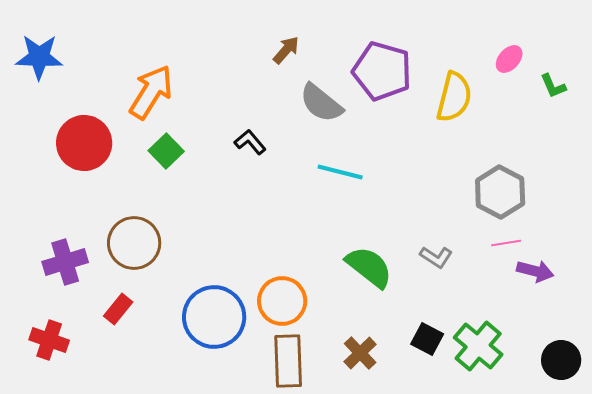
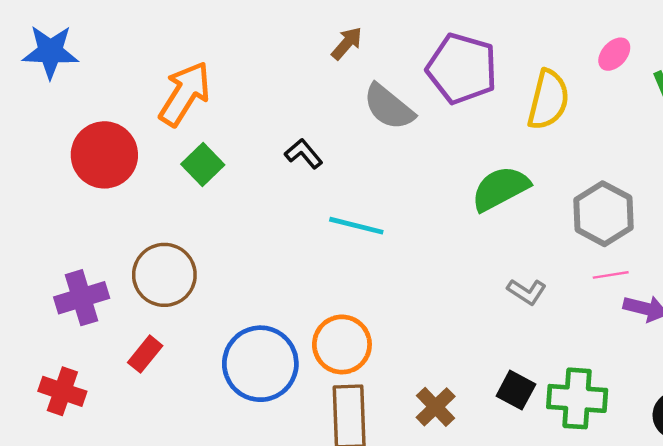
cyan line: (340, 172) -> (356, 226), moved
green semicircle: (369, 267) -> (500, 189), moved, turned -66
green cross: (478, 346) -> (577, 398), turned -36

